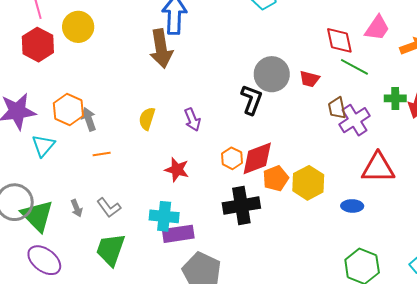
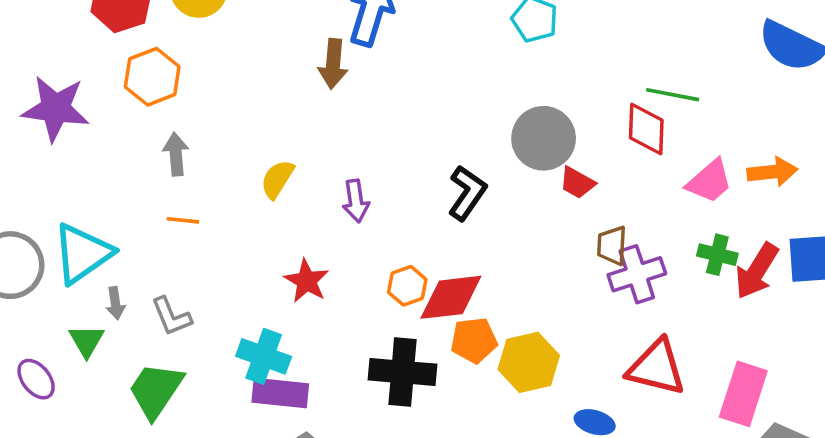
pink trapezoid: (377, 28) -> (709, 181), moved
brown arrow: (161, 49) -> (333, 64), size x0.7
green line: (354, 67) -> (673, 95), moved, turned -32
gray circle: (272, 74) -> (544, 138), moved
orange hexagon: (68, 109) -> (152, 77), moved
cyan triangle: (43, 146) -> (82, 253), moved, size x1.5
green triangle: (37, 216) -> (87, 341), moved, size x0.6
purple ellipse: (44, 260) -> (36, 379), size x0.7

